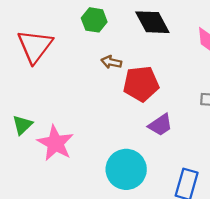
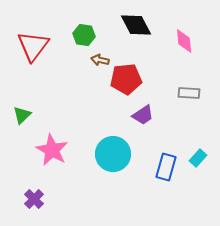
green hexagon: (94, 20) -> (84, 35), moved
pink star: (55, 143) -> (52, 150), moved

